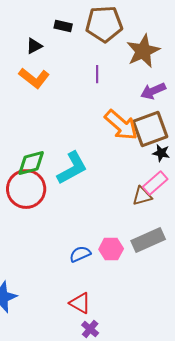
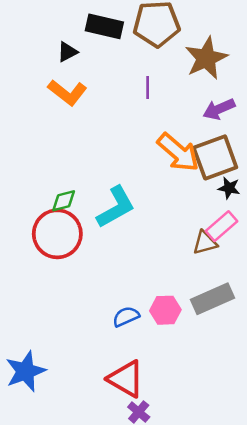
black rectangle: (63, 26) -> (104, 26), size x1.6
green diamond: (31, 163) -> (64, 201), size x0.7
red triangle: (80, 303) -> (126, 379), size x1.4

